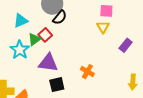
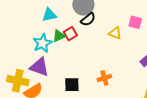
yellow triangle: (103, 27) -> (115, 33), moved, turned -48
purple triangle: (48, 63) -> (39, 67), moved
orange cross: (87, 72) -> (104, 78), turned 32

